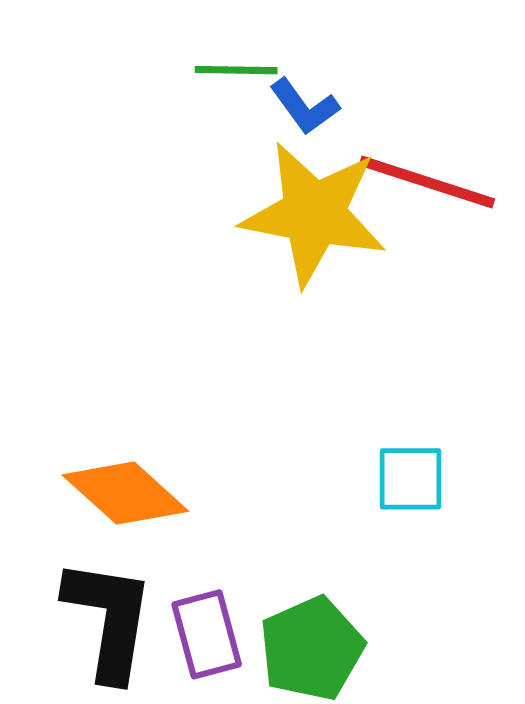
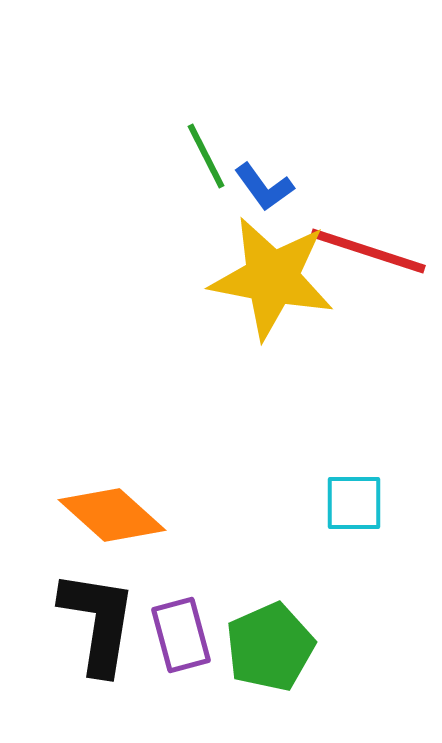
green line: (236, 70) -> (206, 156), turned 62

